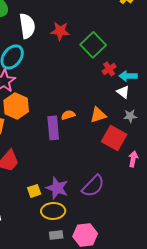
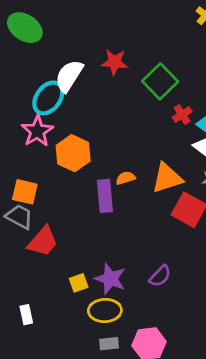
white semicircle: (27, 26) -> (69, 76), moved, turned -140
orange hexagon: (16, 106) -> (73, 153), moved
orange triangle: (98, 115) -> (167, 178), size x1.4
purple semicircle: (93, 186) -> (160, 276), size x0.7

